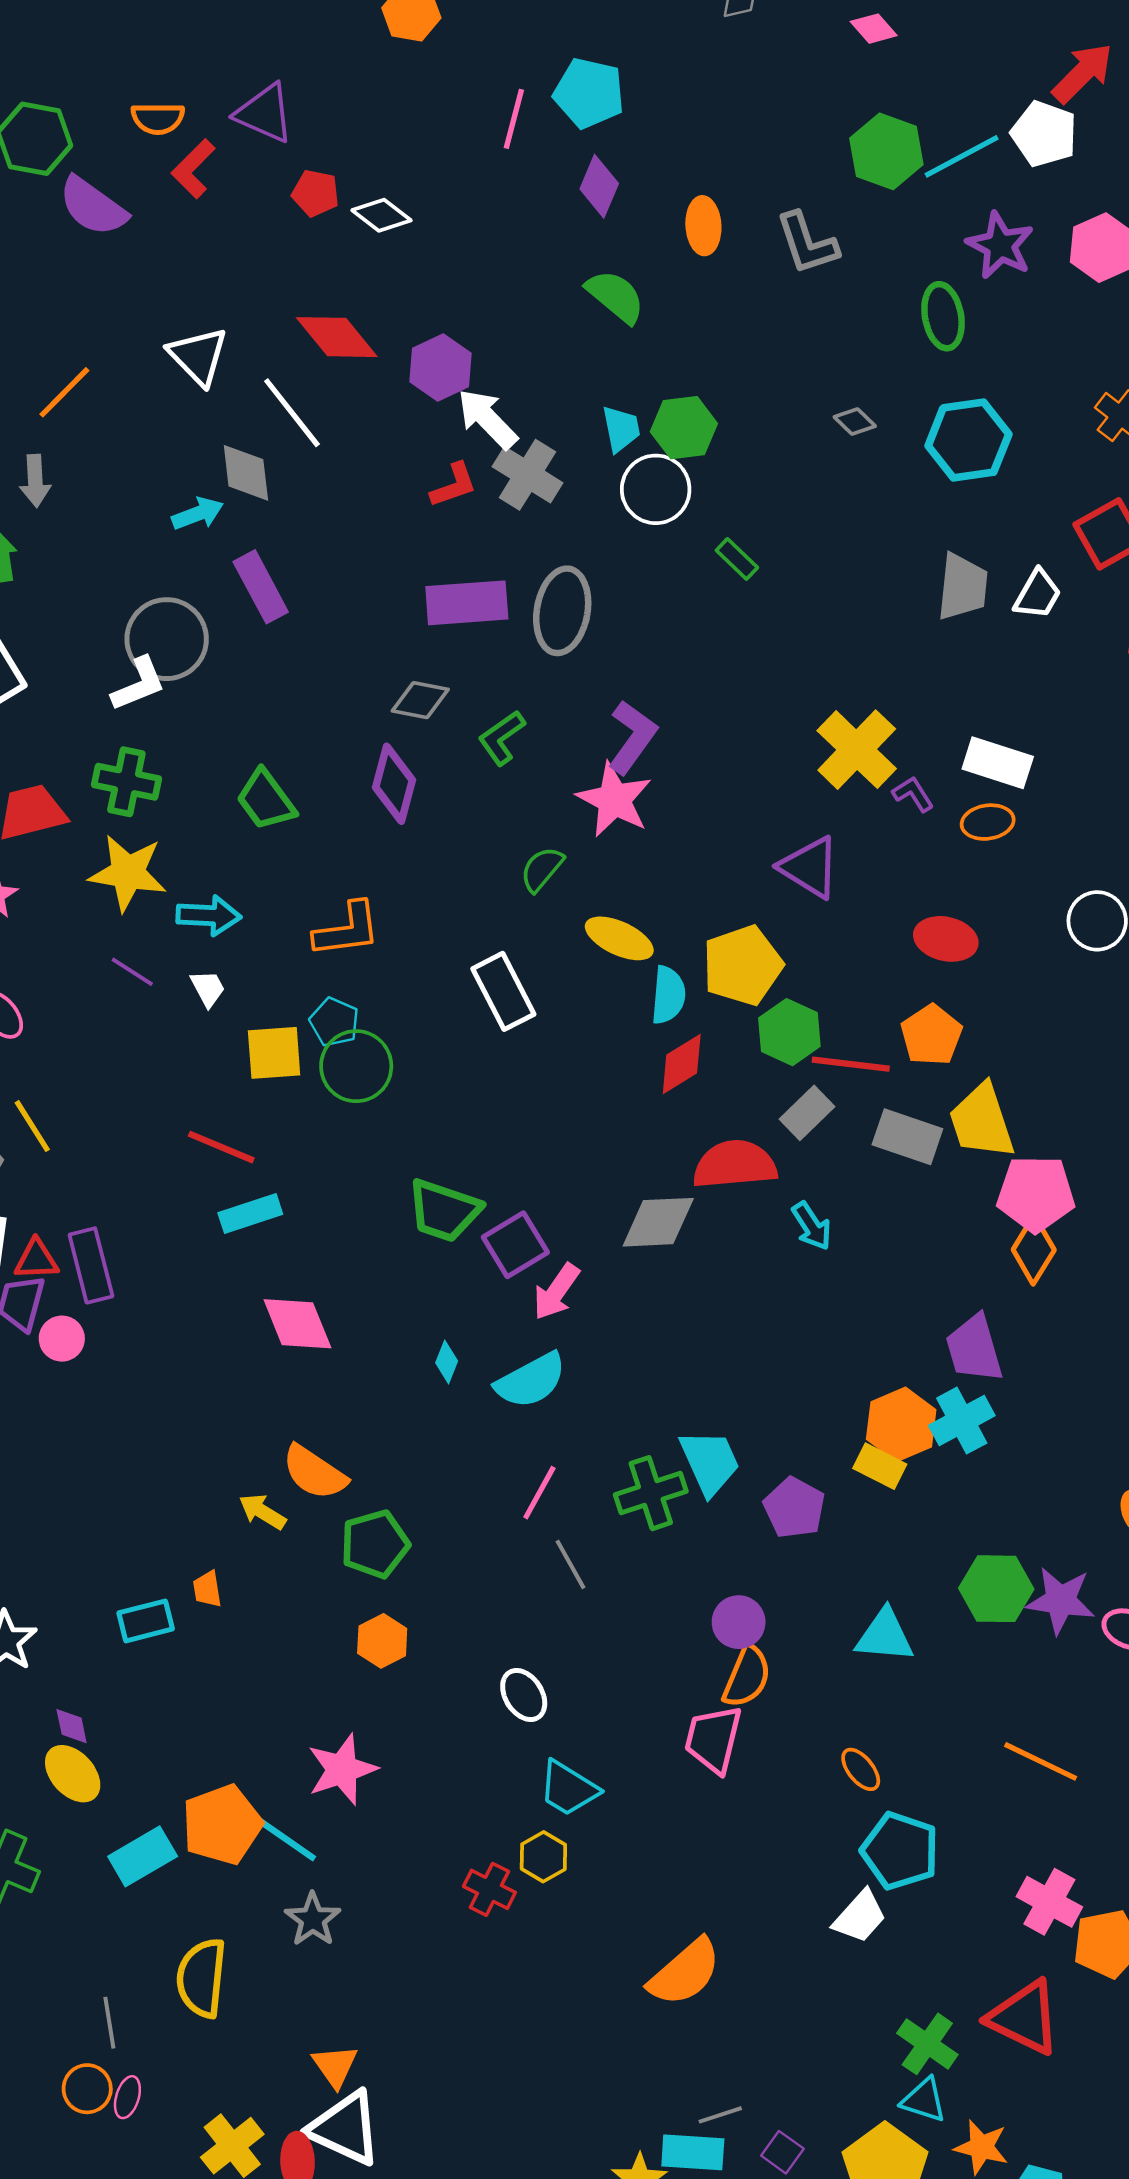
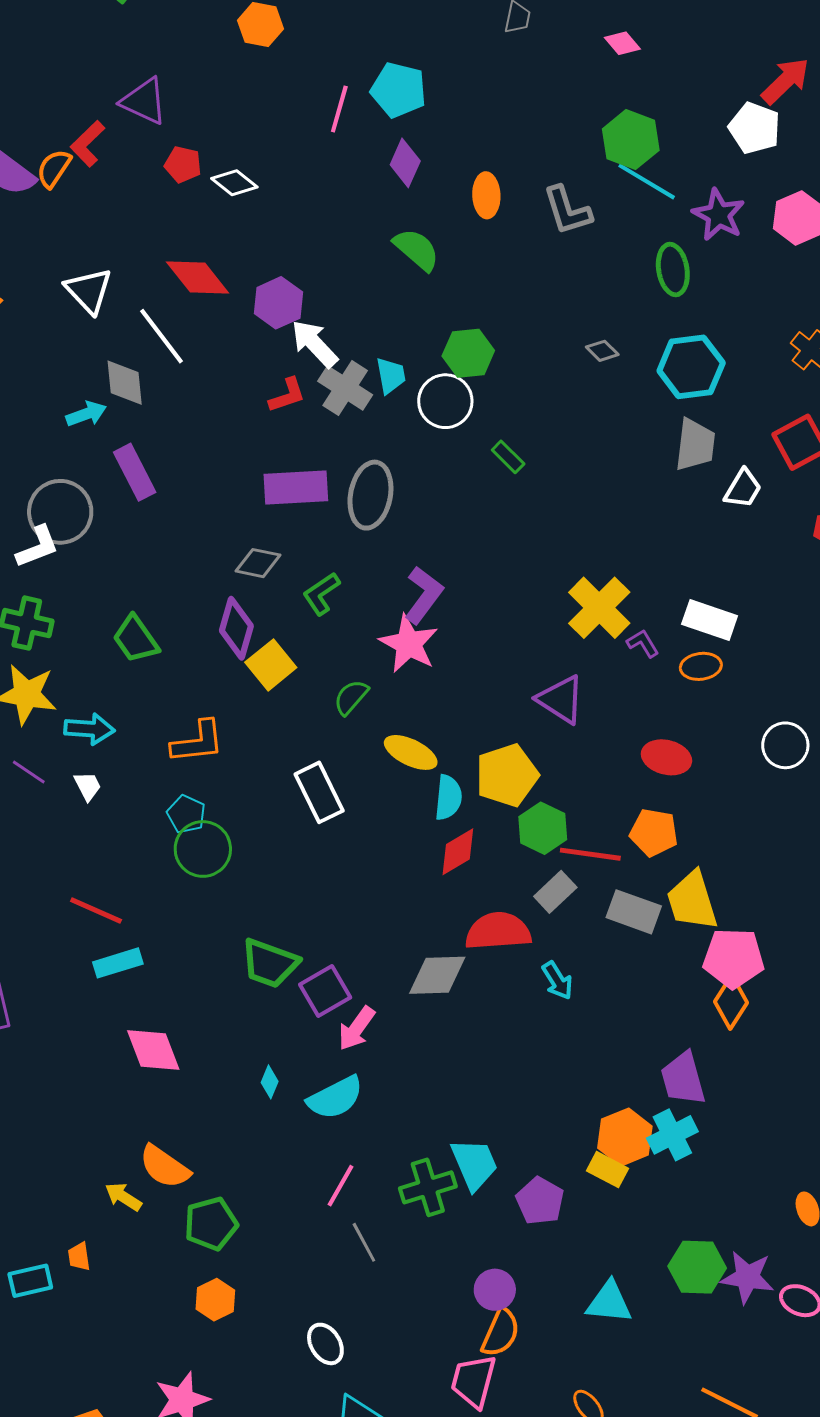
orange semicircle: (158, 118) -> (54, 168), moved, turned 123
cyan line: (962, 156) -> (647, 181), moved, turned 58
cyan trapezoid: (621, 429) -> (391, 376), moved
gray trapezoid: (963, 587) -> (695, 445), moved
orange pentagon: (931, 1035) -> (654, 832), turned -30
yellow square: (274, 1053) -> (271, 665), moved, turned -36

